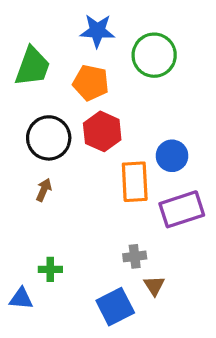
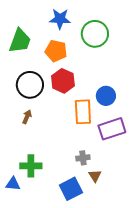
green cross: (50, 269) -> (31, 166), size x1.5

